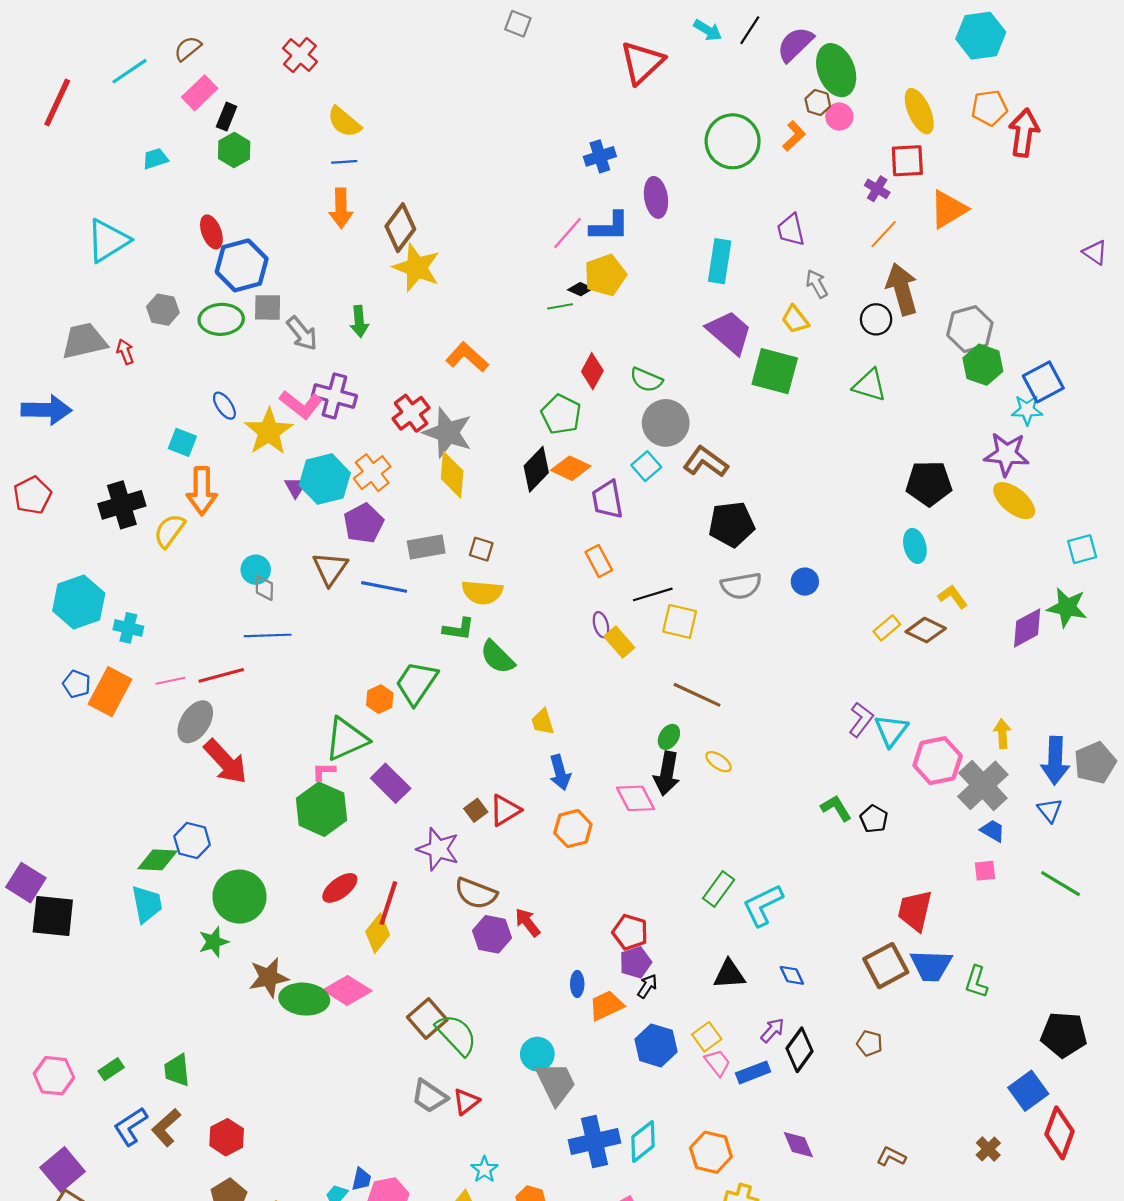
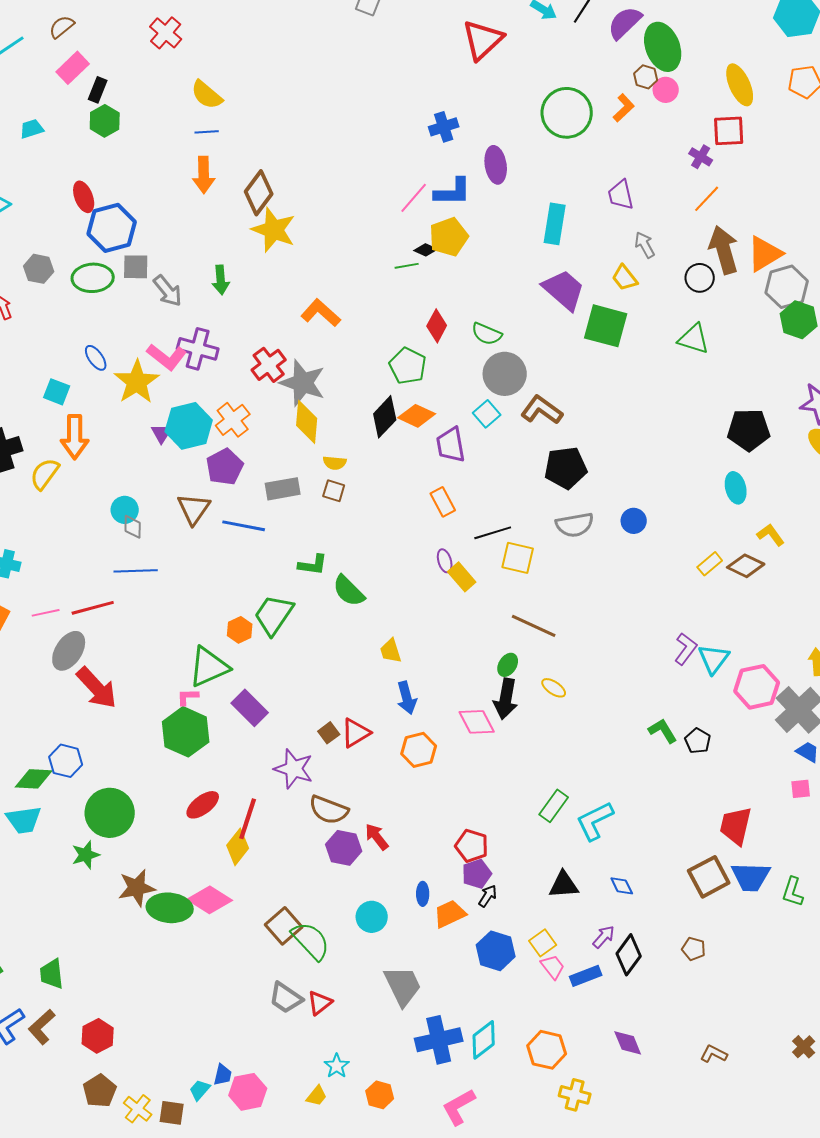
orange triangle: (948, 209) -> (765, 254), moved
yellow semicircle: (482, 592) -> (335, 463), moved, size x0.6
cyan trapezoid: (147, 904) -> (24, 820), turned 93
cyan circle: (537, 1054) -> (372, 917), moved

